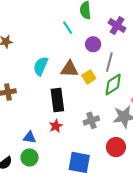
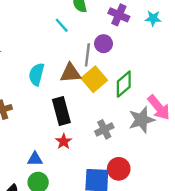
purple circle: (93, 44) -> (104, 44), moved
gray line: (109, 62) -> (87, 55), moved
yellow square: (89, 77) -> (94, 79), size x1.5
red circle: (116, 147) -> (119, 169), moved

